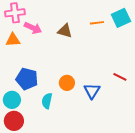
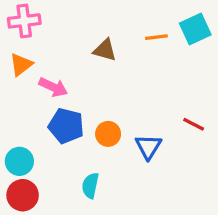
pink arrow: (33, 28) -> (53, 87), moved
orange triangle: (13, 40) -> (21, 65), turned -35
blue pentagon: (27, 79) -> (66, 126), moved
cyan semicircle: (47, 101) -> (90, 186), moved

